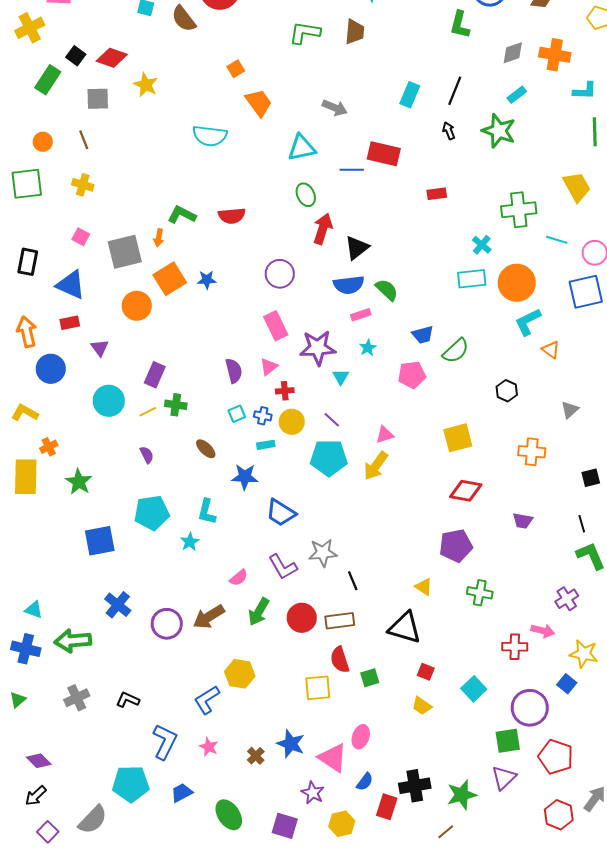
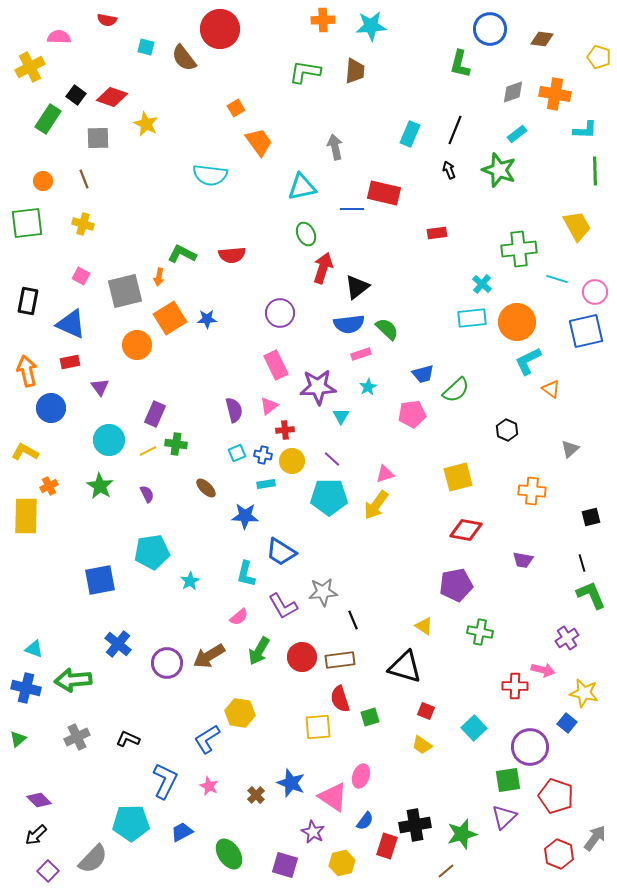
gray arrow: (335, 108) -> (335, 147), turned -125
green star: (79, 482) -> (100, 486), moved
cyan L-shape: (207, 512) -> (246, 574), moved

